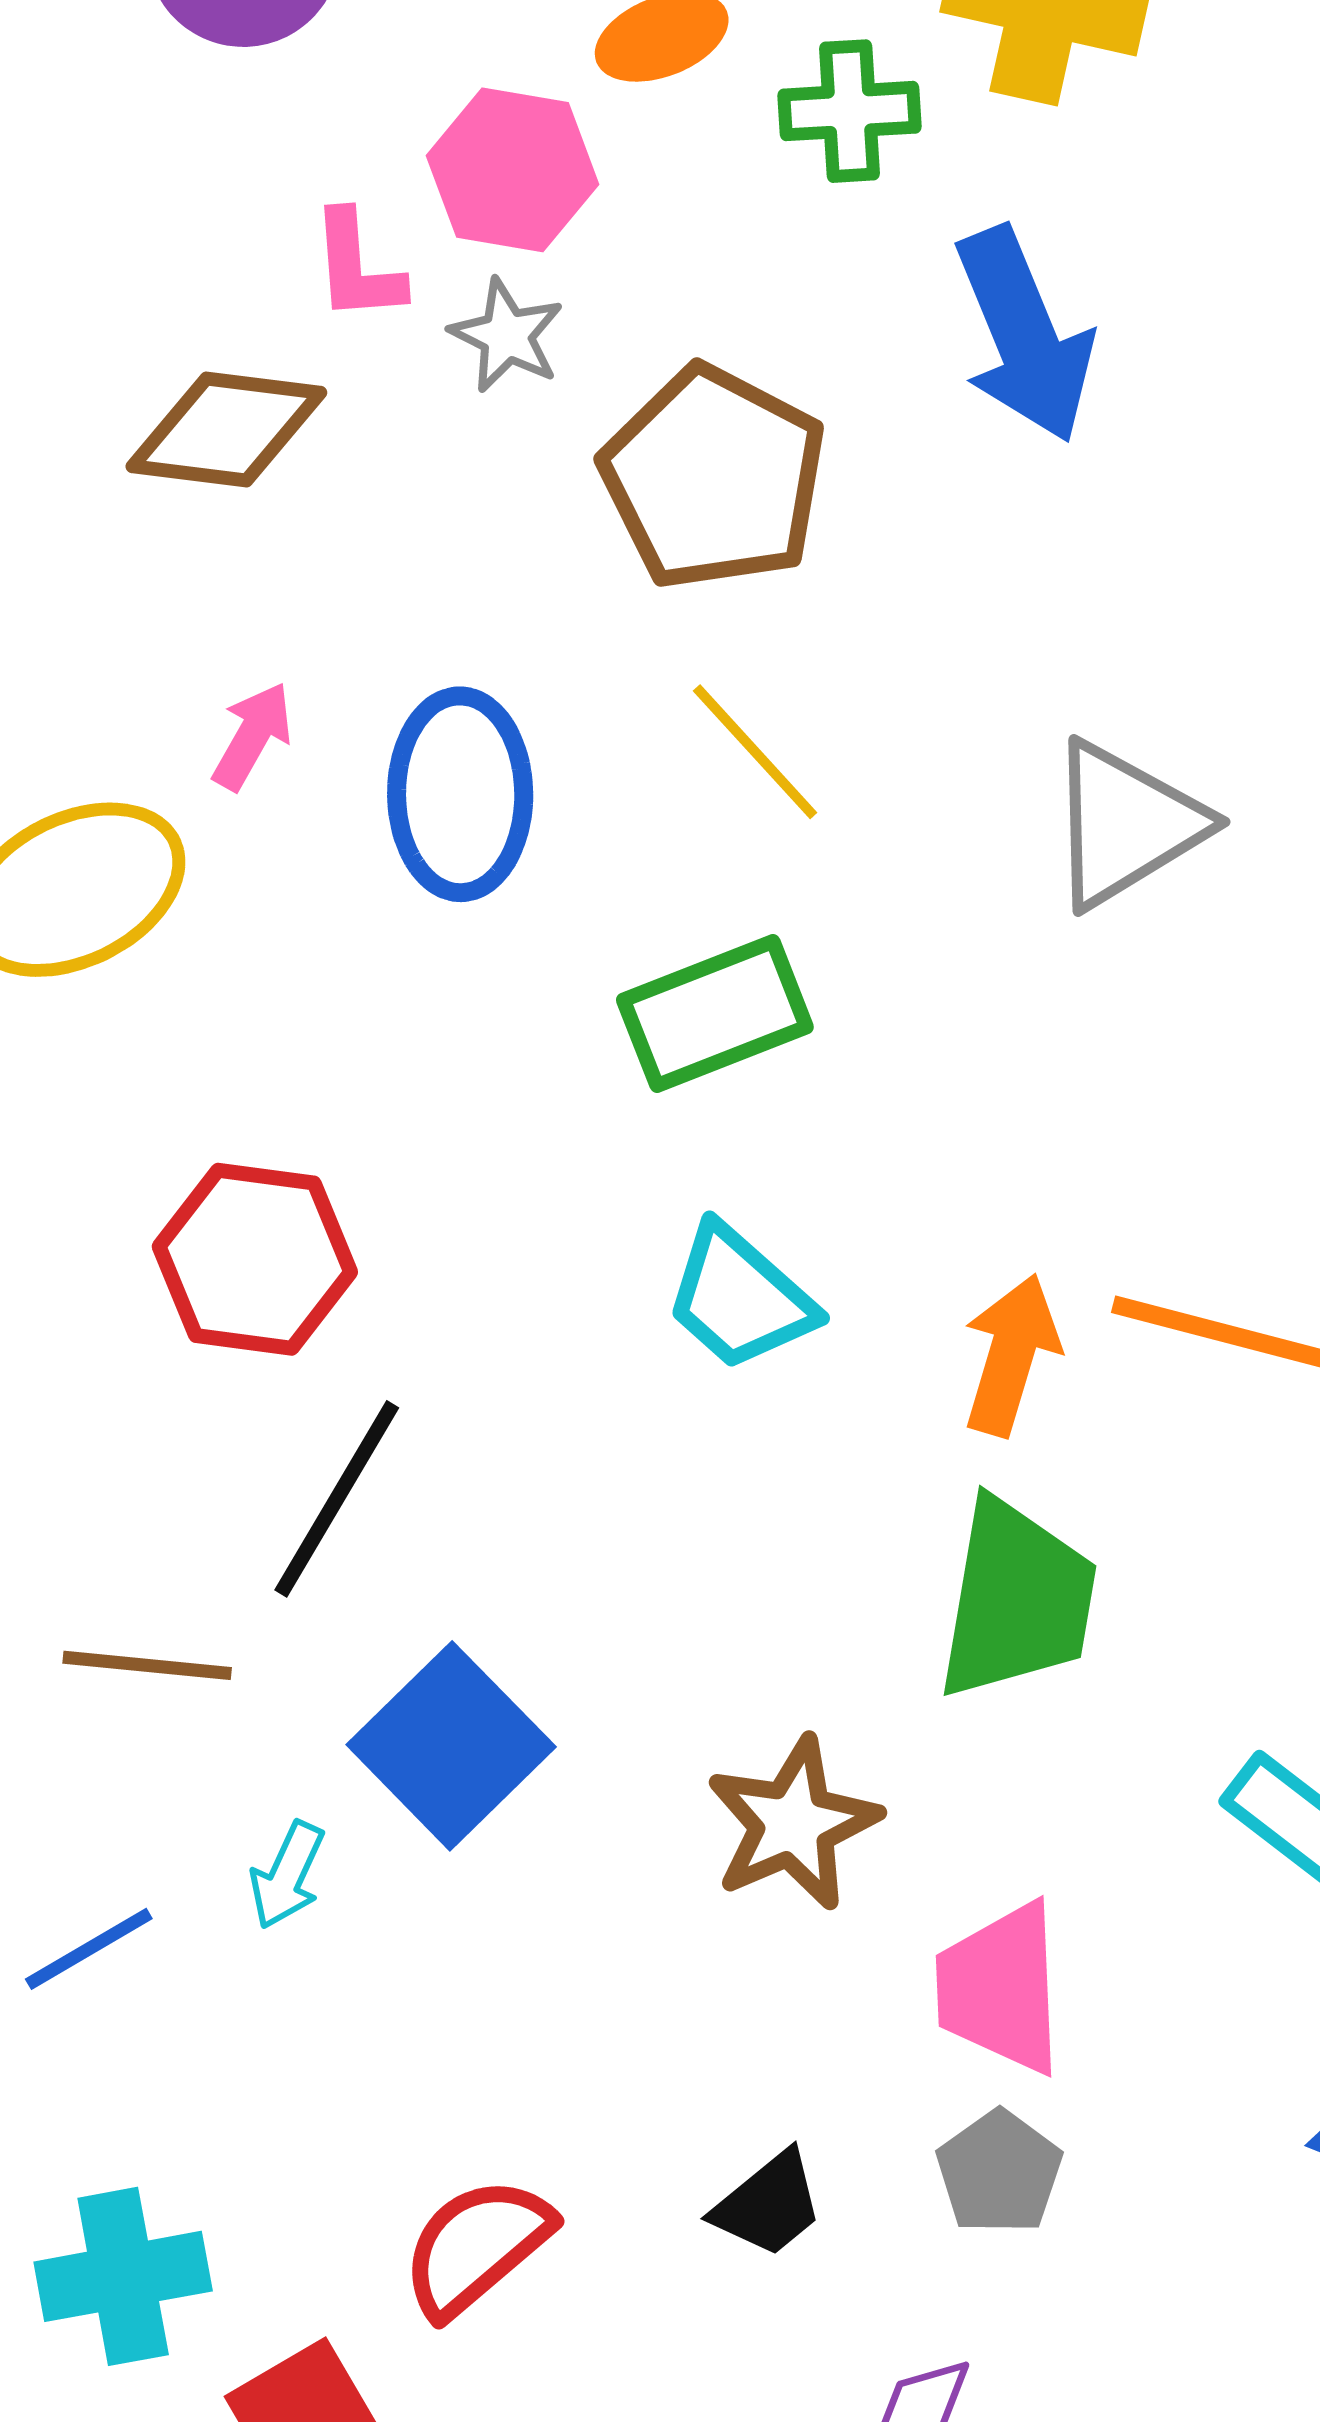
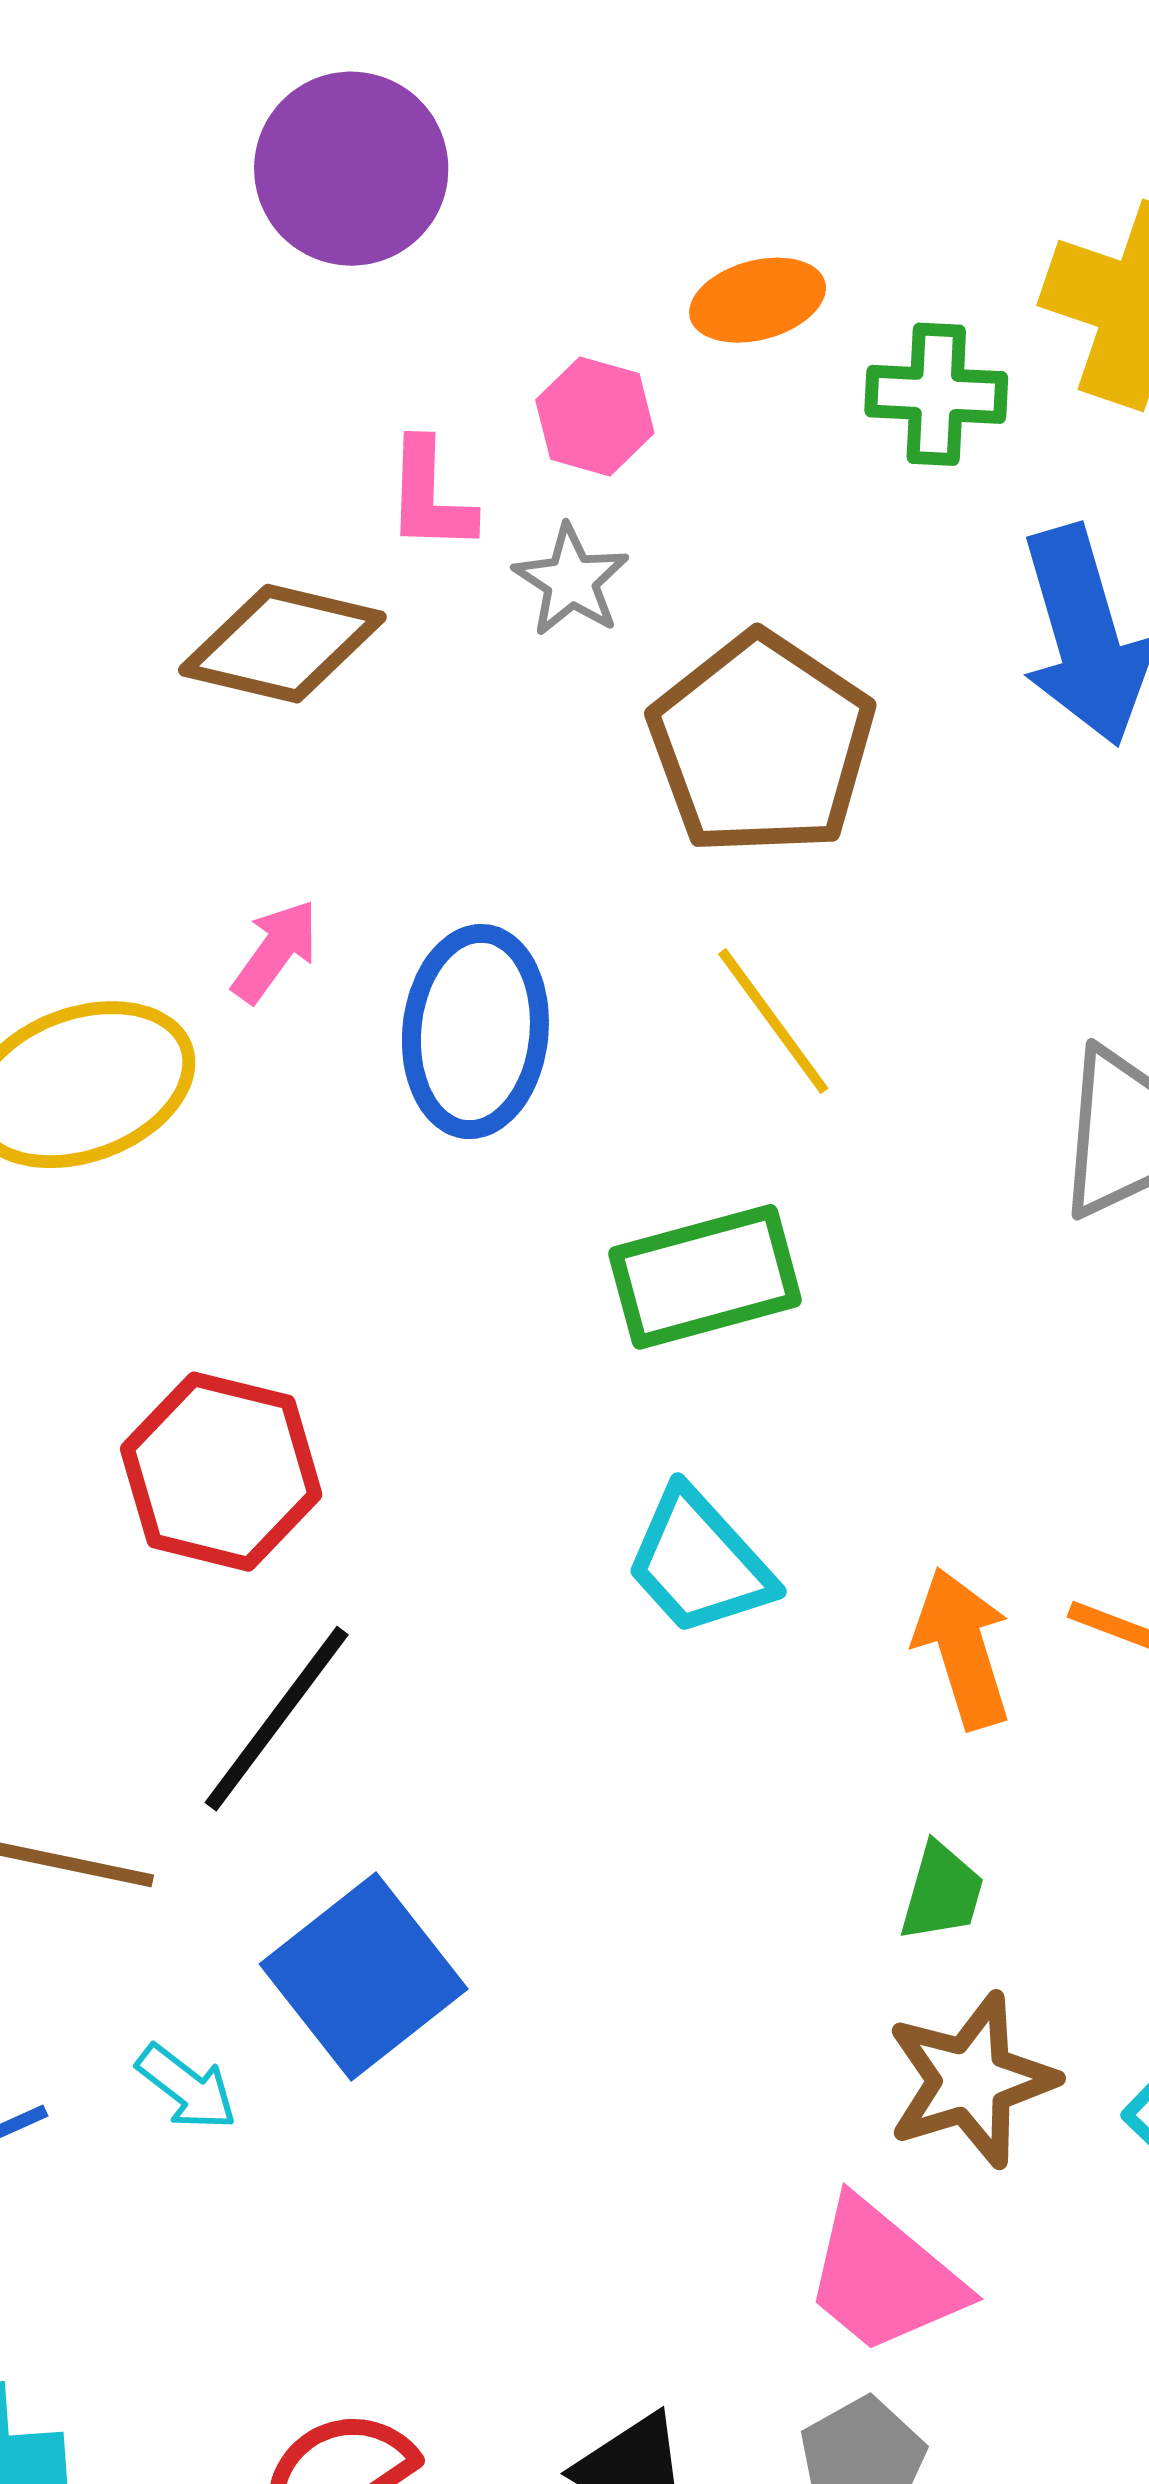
pink hexagon: (513, 170) -> (595, 416), size x0.7
orange arrow: (1011, 1355) -> (962, 1648), turned -40
green trapezoid: (1017, 1600) -> (942, 1892), size x0.5
brown star: (793, 1824) -> (971, 2080), moved
cyan arrow: (287, 1875) -> (187, 2087), turned -83
pink trapezoid: (1000, 1988) -> (884, 2277), turned -54

